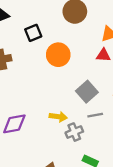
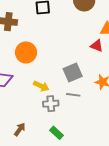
orange circle: (58, 55) -> (26, 52), moved

